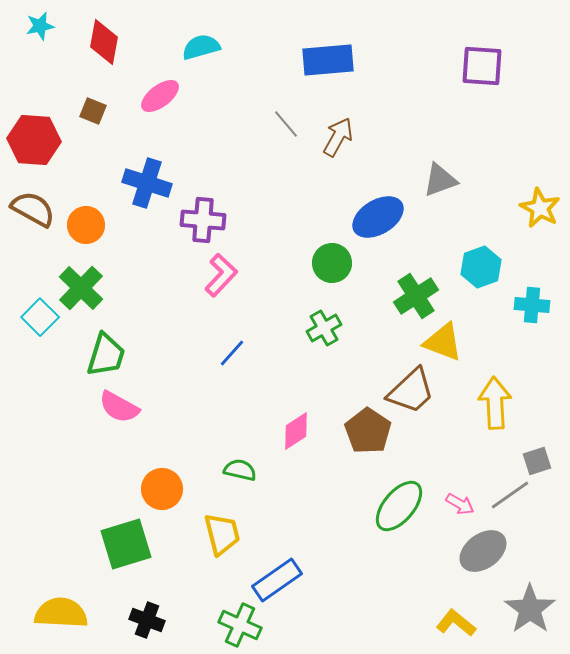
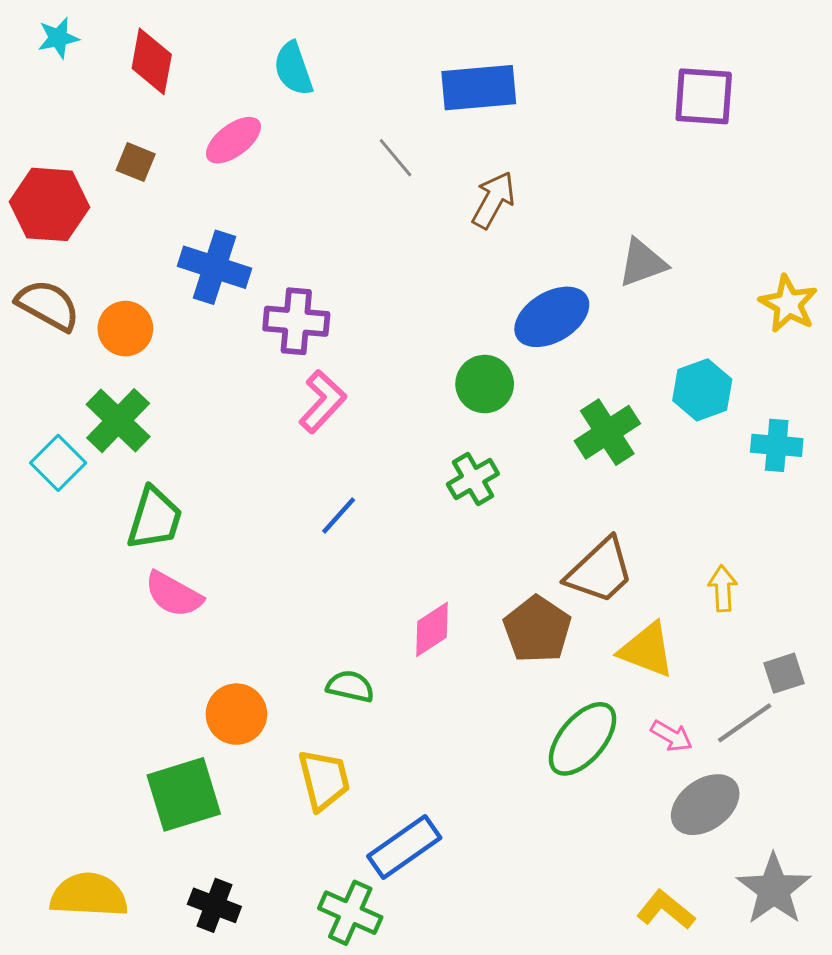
cyan semicircle: (201, 47) -> (293, 69), turned -93
gray line: (286, 124) -> (396, 158), moved
yellow triangle: (443, 342) -> (647, 650), moved
yellow arrow: (495, 403) -> (723, 588), size x0.6

